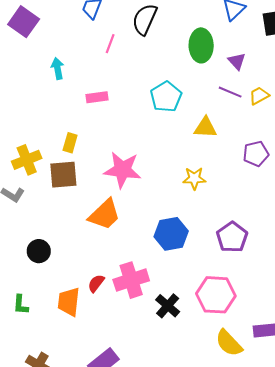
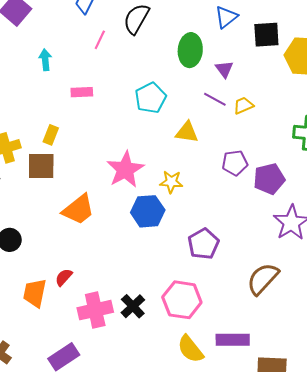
pink star: (122, 170) -> (125, 170), moved, turned 30
blue hexagon: (171, 234) -> (148, 211), moved
pink cross: (131, 280) -> (95, 310), moved

